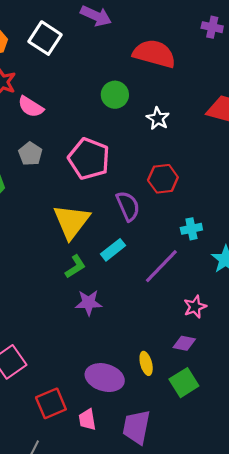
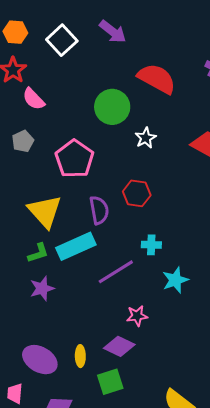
green circle: (115, 95) -> (112, 107), size x1.4
yellow triangle: (71, 221) -> (45, 211), turned -33
cyan rectangle: (113, 250) -> (76, 246), size x1.6
purple star: (89, 303) -> (42, 288), turned -30
purple diamond: (184, 343) -> (119, 346), size x1.4

